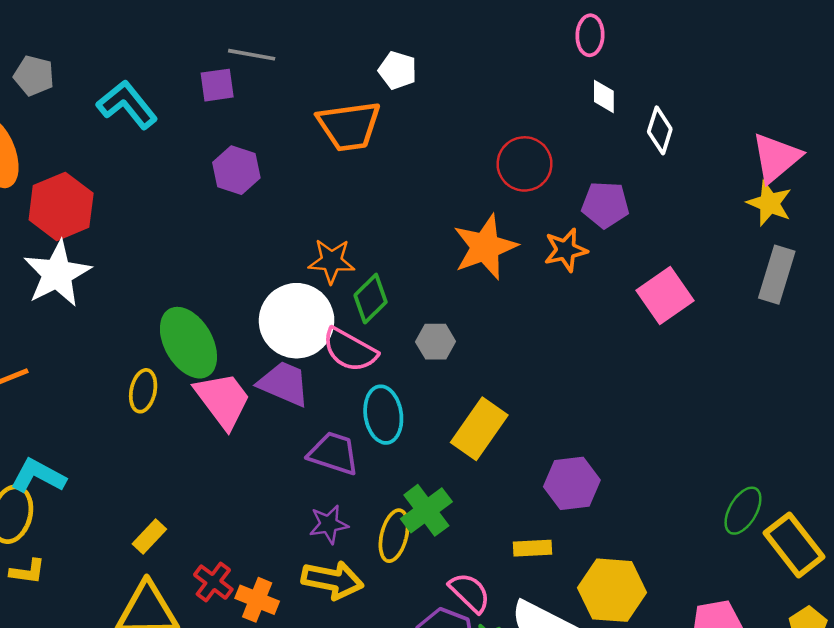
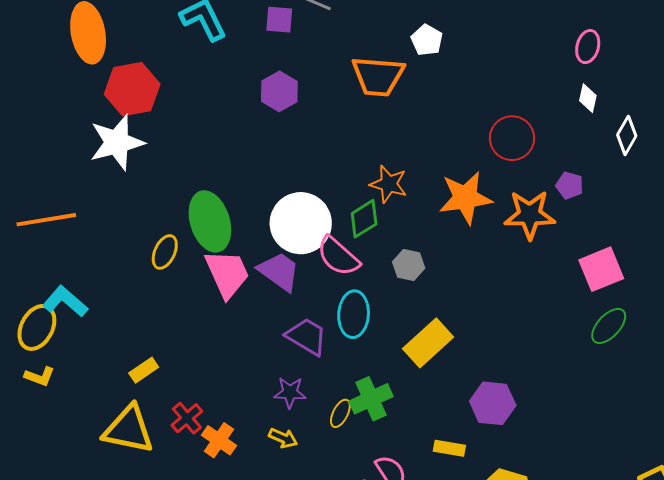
purple pentagon: (605, 205) -> (570, 185), size x0.7
orange star: (566, 250) -> (530, 215), size x1.4
orange star: (331, 261) -> (389, 184), moved
green ellipse: (743, 511) -> (609, 326), moved
yellow ellipse: (394, 536) -> (340, 413), size x0.7
yellow arrow: (332, 580) -> (283, 438), size x0.6

